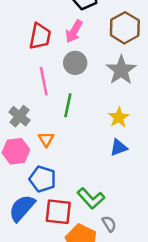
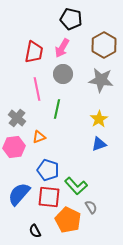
gray star: (121, 70) -> (101, 80), turned -30
orange triangle: (46, 139) -> (39, 137), turned 40
blue pentagon: (42, 179) -> (48, 170), moved

